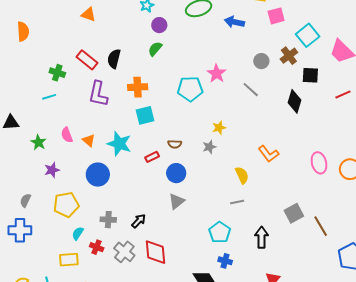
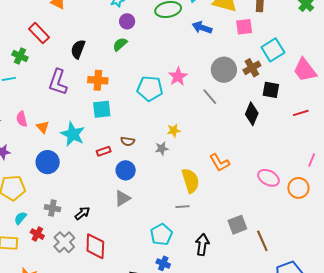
red rectangle: (87, 60) -> (39, 33), moved
gray circle: (261, 61) -> (224, 70), size x1.6
pink ellipse: (319, 163) -> (269, 178), turned -55
yellow semicircle: (242, 175) -> (191, 181), size x1.4

